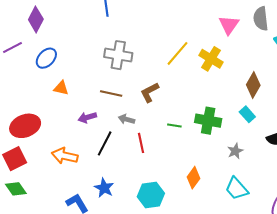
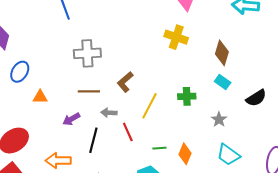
yellow line: (178, 53) -> (149, 106), moved
green cross: (208, 121) -> (187, 96), size x0.7
green line: (174, 126) -> (159, 148), moved

